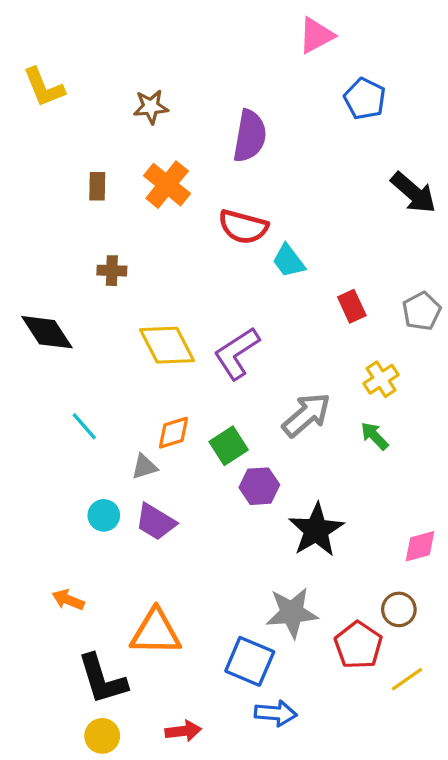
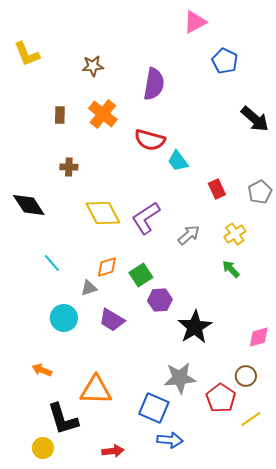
gray arrow: (306, 415) -> (189, 235), moved, size x0.7
cyan circle: (104, 515) -> (64, 318), size x1.4
purple trapezoid: (156, 522) -> (112, 320), moved
yellow circle: (102, 736) -> (43, 448), moved

